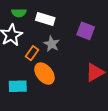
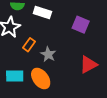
gray star: (52, 44) -> (48, 54), moved
orange ellipse: (44, 74) -> (41, 78), moved

